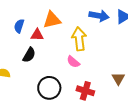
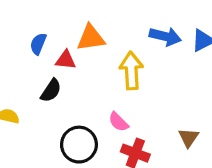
pink semicircle: (73, 62) -> (118, 122), moved

